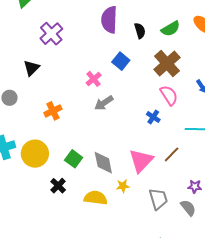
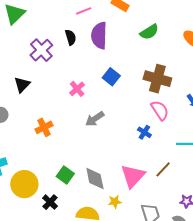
green semicircle: (171, 29) -> (149, 32), moved
black semicircle: (140, 31) -> (71, 37), moved
brown cross: (167, 64) -> (157, 79), turned -32
pink cross: (94, 79) -> (77, 89), moved
yellow circle: (35, 154) -> (24, 184), moved

